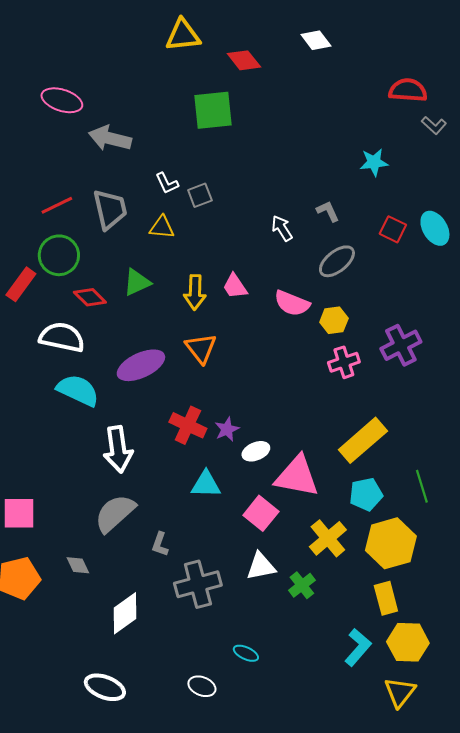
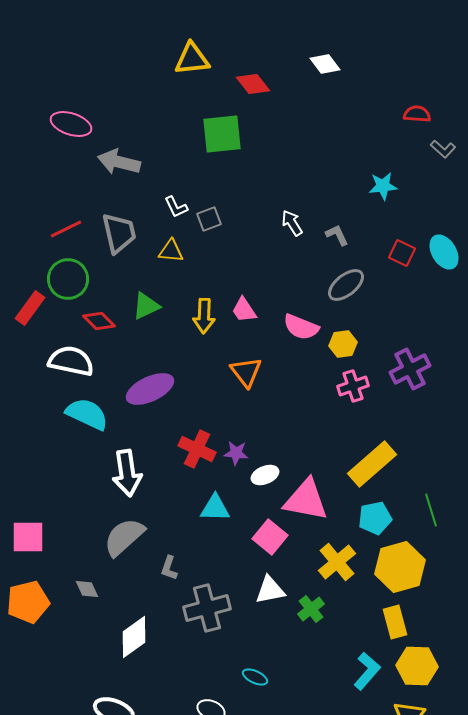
red semicircle: (408, 90) -> (417, 114), size x0.7
white arrow: (282, 228) -> (292, 223), moved
orange triangle: (201, 348) -> (246, 372), moved
purple star: (227, 429) -> (236, 453), turned 30

